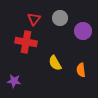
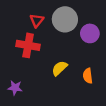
gray circle: (60, 18) -> (65, 19), size x1.5
yellow semicircle: (55, 63) -> (60, 68), turned 77

